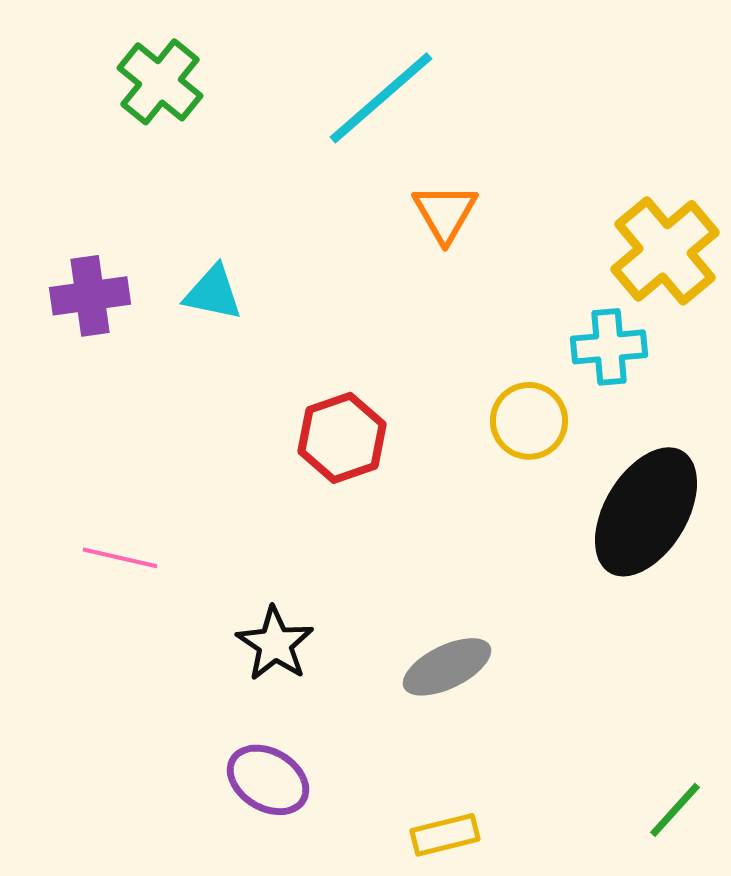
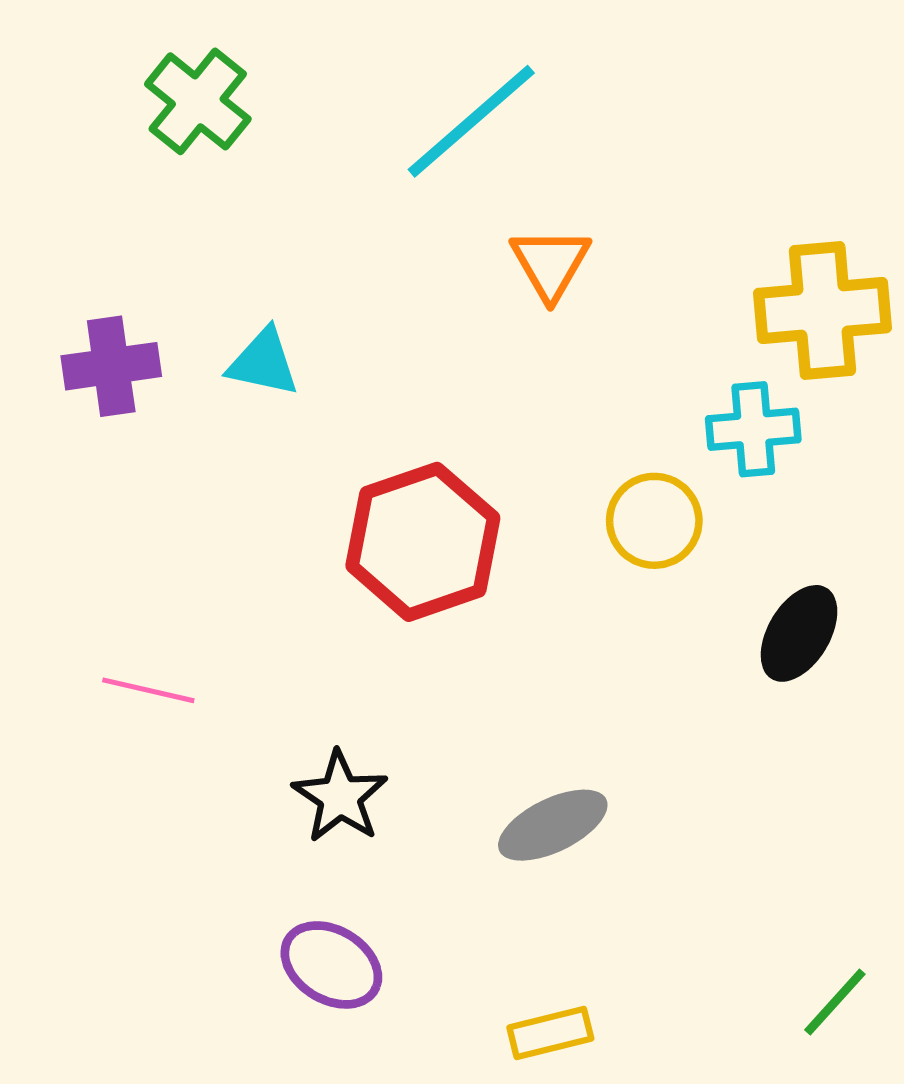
yellow cross: (665, 251) -> (823, 311), turned 35
red hexagon: (342, 438) -> (423, 542), size x1.4
black ellipse: (646, 512) -> (799, 633), size x0.6

